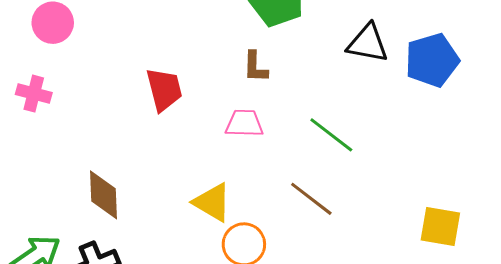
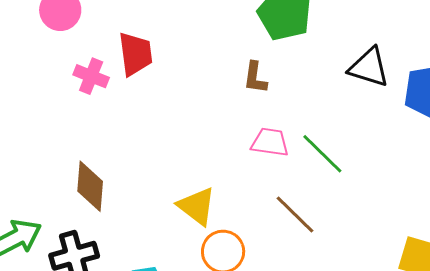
red trapezoid: (164, 90) -> (135, 54), moved
pink cross: (34, 94) -> (91, 76), moved
pink trapezoid: (244, 123) -> (270, 142), moved

